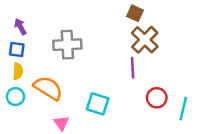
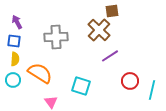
brown square: (135, 13) -> (112, 11), turned -32
brown cross: (145, 40) -> (99, 30), moved
purple line: (133, 68) -> (110, 56), turned 60

